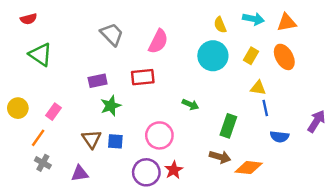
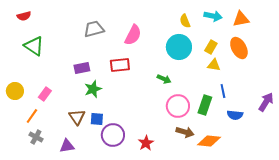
gray trapezoid: (112, 34) -> (94, 29), turned -60
yellow triangle: (258, 88) -> (214, 65), moved
green arrow: (190, 105) -> (164, 79), moved
green rectangle: (228, 126) -> (205, 105), moved
pink circle: (159, 135) -> (178, 106), moved
purple circle: (146, 172) -> (113, 135), moved

